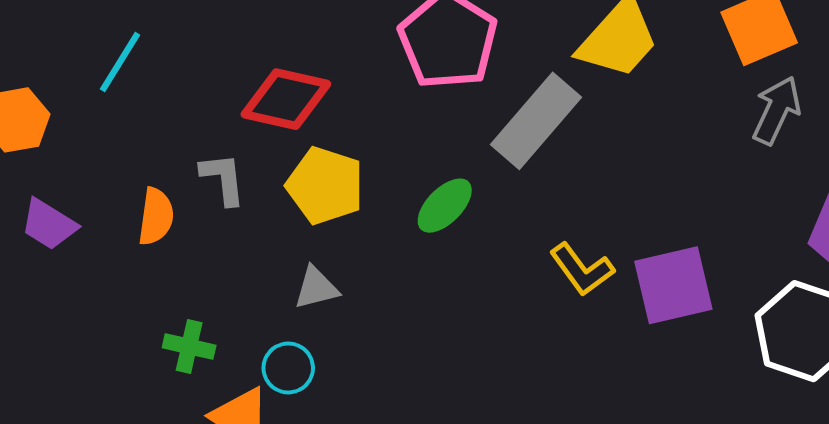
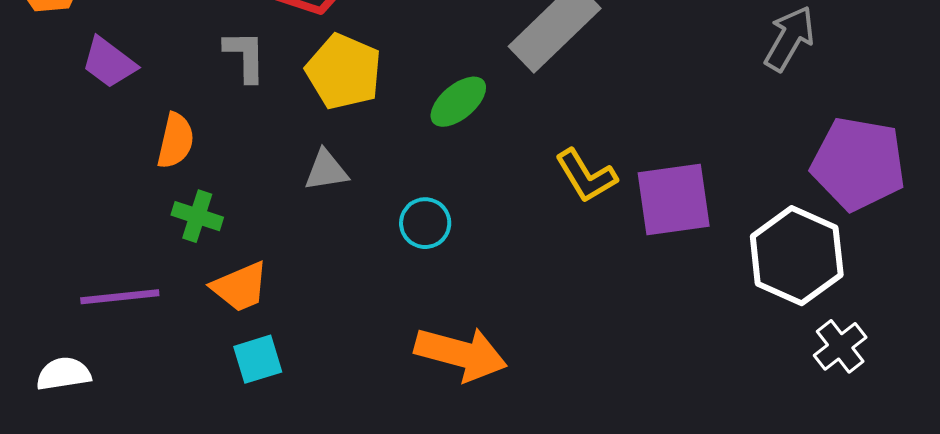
orange semicircle: (156, 216) -> (176, 141), moved
purple trapezoid: (49, 224) -> (109, 63), moved
cyan circle: (288, 368) -> (425, 223), moved

